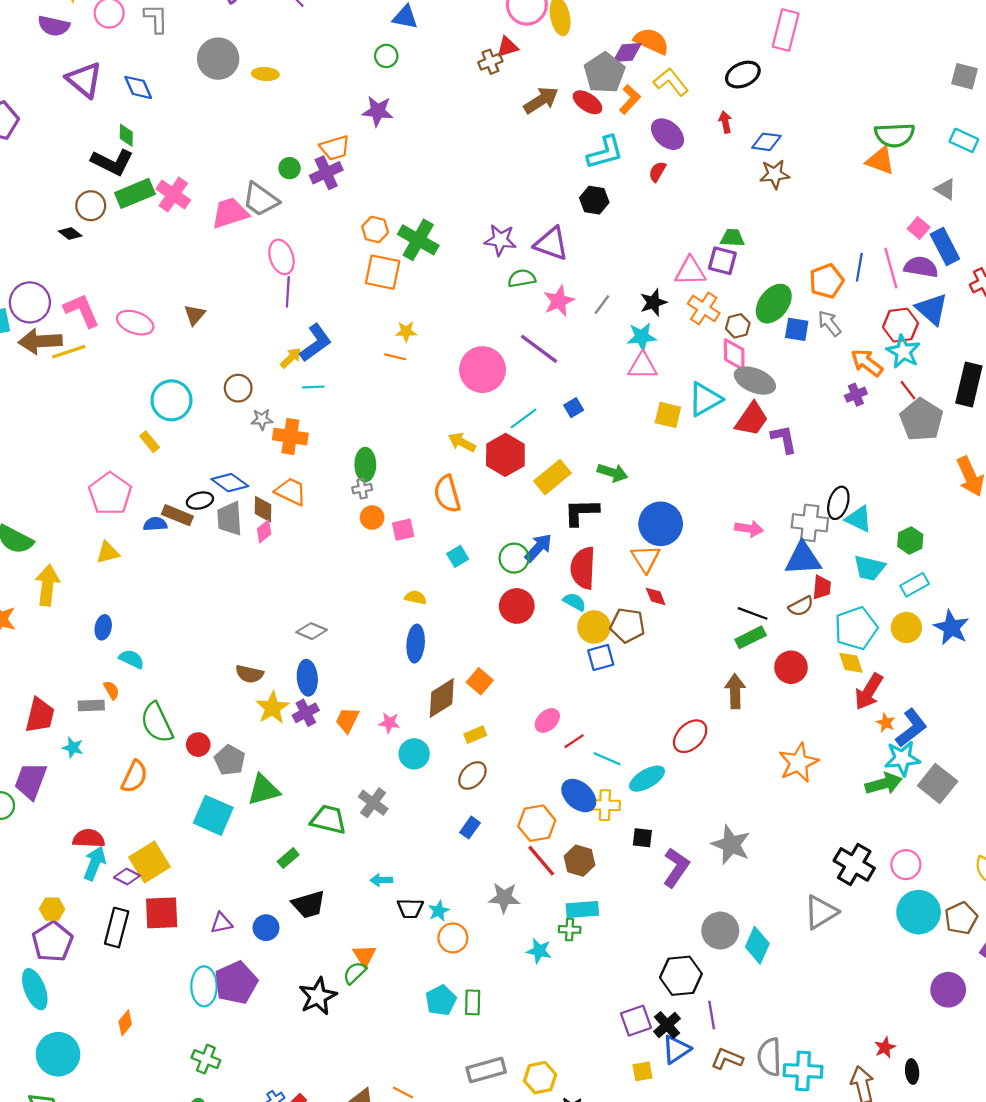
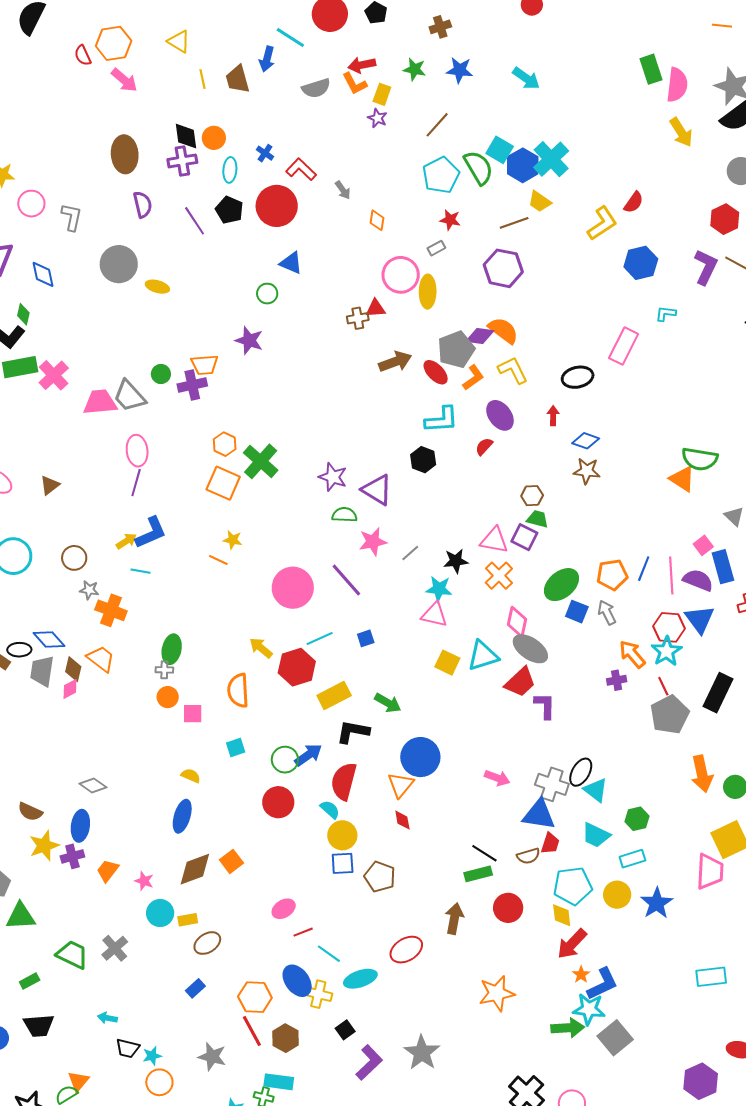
brown hexagon: (738, 326) -> (532, 496), moved
brown pentagon: (627, 625) -> (380, 877), moved
yellow rectangle: (475, 735) -> (188, 920), moved
black square: (642, 838) -> (345, 1030), turned 36

